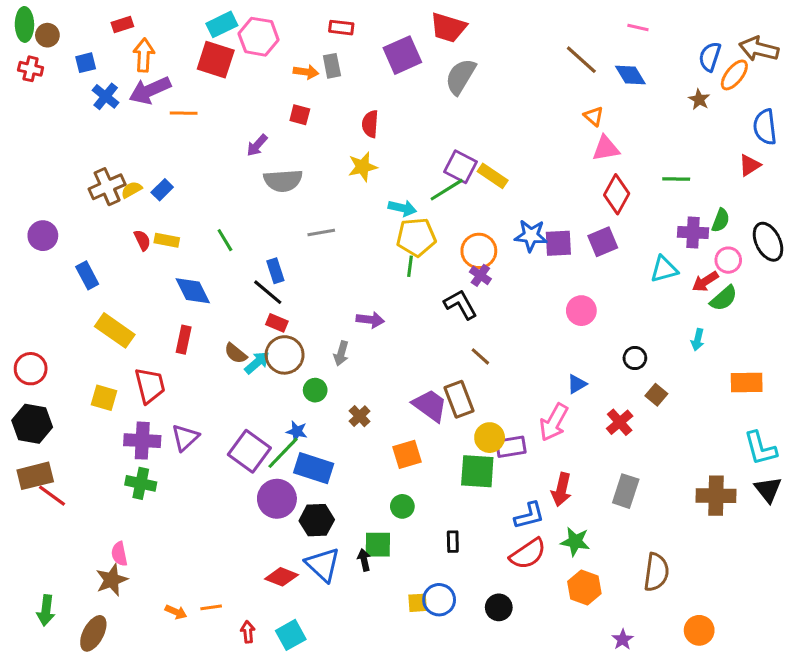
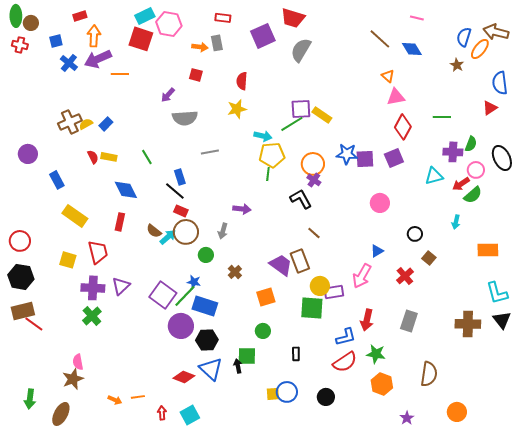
purple square: (460, 167) -> (301, 109), turned -30
green cross: (141, 483) -> (92, 316), turned 36

